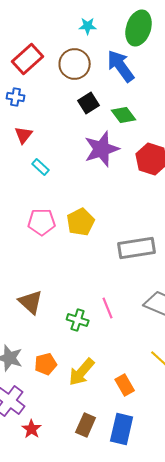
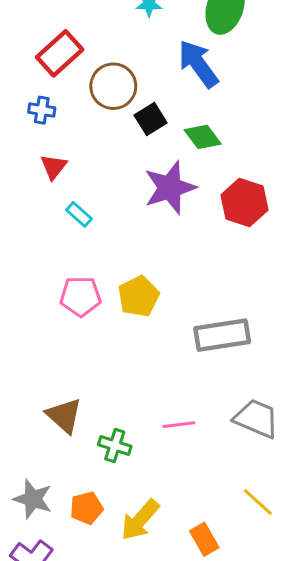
brown circle: (75, 64) -> (113, 86), moved
pink line: (108, 308) -> (179, 425), turned -75
green cross: (78, 320) -> (115, 445), moved

